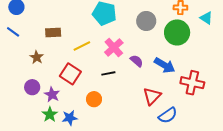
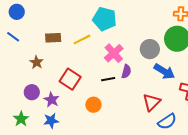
gray circle: (146, 21) -> (150, 49), moved
yellow line: (82, 46) -> (82, 39), moved
purple semicircle: (137, 61) -> (126, 72), moved, turned 64
green star: (50, 114) -> (21, 119), moved
blue star: (70, 118) -> (51, 121), moved

